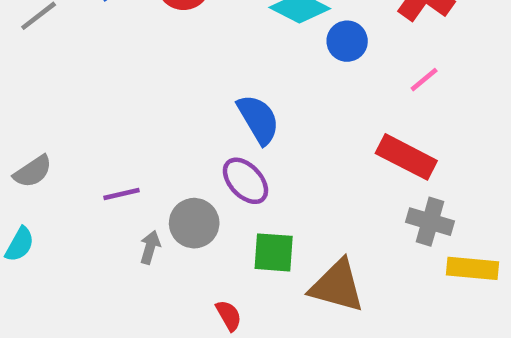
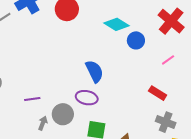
red rectangle: (406, 157) -> (158, 93), size x0.7
purple ellipse: (245, 181) -> (87, 98), turned -40

